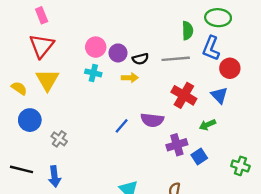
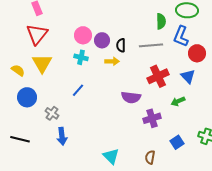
black semicircle: (140, 59) -> (121, 45), turned 104
red cross: (184, 95) -> (158, 76), turned 35
blue line: (122, 126) -> (78, 90), moved
blue square: (199, 157) -> (177, 142), moved
blue arrow: (54, 177) -> (62, 136), moved

